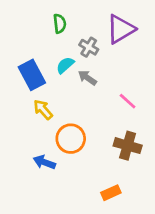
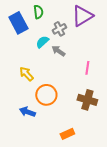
gray cross: (89, 47) -> (59, 29), turned 32
blue rectangle: (32, 75) -> (18, 23), moved
pink line: (128, 101) -> (87, 68), turned 56
orange rectangle: (111, 193) -> (67, 134), moved

